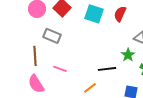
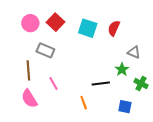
pink line: (60, 69) -> (53, 84), turned 40
orange line: (90, 88) -> (84, 103), turned -72

